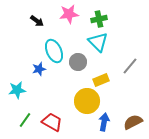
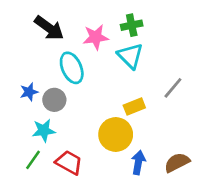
pink star: (69, 14) -> (96, 37), moved
black arrow: (37, 21) -> (49, 28), size x1.6
gray circle: (78, 62) -> (54, 100), moved
blue star: (39, 69) -> (29, 92), moved
cyan star: (17, 90) -> (44, 130), moved

